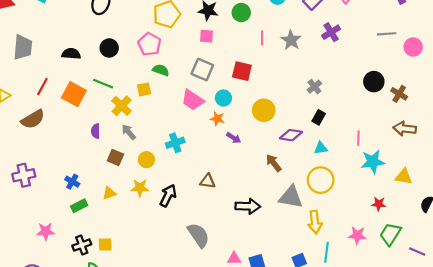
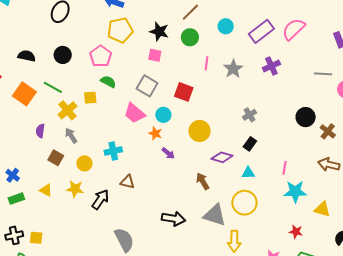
brown triangle: (208, 181) -> (127, 182), moved
yellow triangle: (109, 193) -> (46, 190), turned 40

